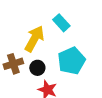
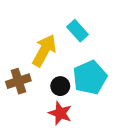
black circle: (37, 68) -> (60, 86), moved

